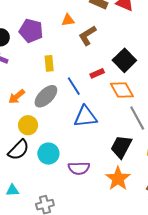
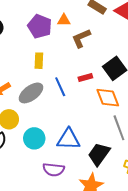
purple pentagon: (31, 31) -> (40, 26), moved
blue triangle: (85, 117) -> (69, 139), moved
cyan circle: (48, 154) -> (34, 138), moved

